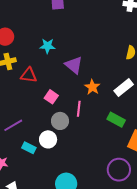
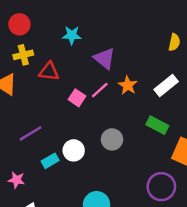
pink line: (79, 109) -> (100, 90), moved, turned 42
gray circle: (60, 121) -> (112, 139), moved
cyan rectangle: (29, 148) -> (50, 161), turned -56

